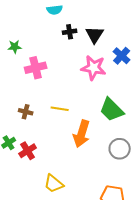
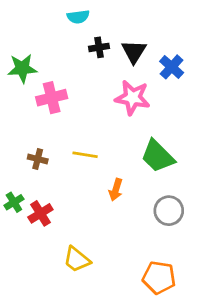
green star: (15, 47) -> (22, 68), size x1.5
blue cross: (122, 56) -> (172, 67), moved
orange arrow: (82, 134) -> (116, 190), size x0.6

